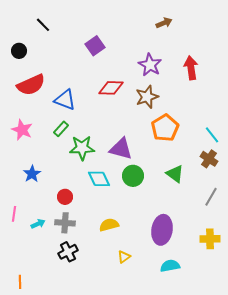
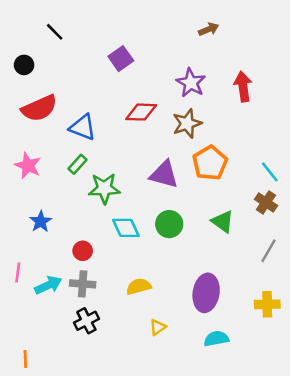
purple triangle: (121, 149) -> (164, 174), moved
cyan arrow: (38, 224) -> (48, 285), size x1.5

